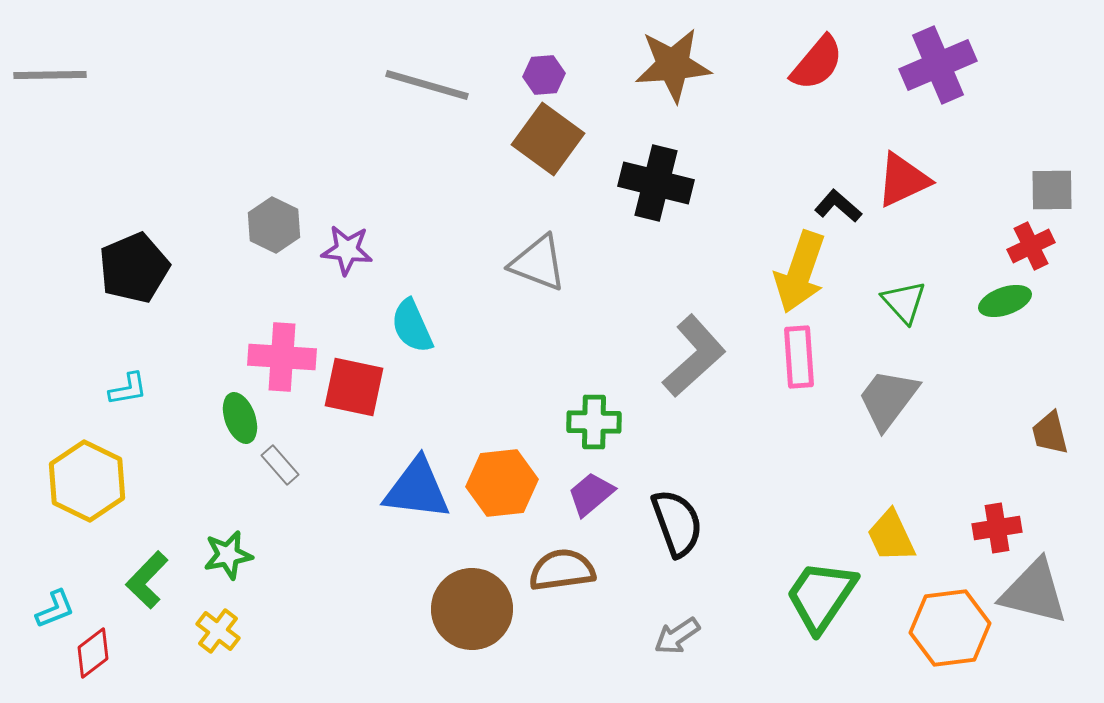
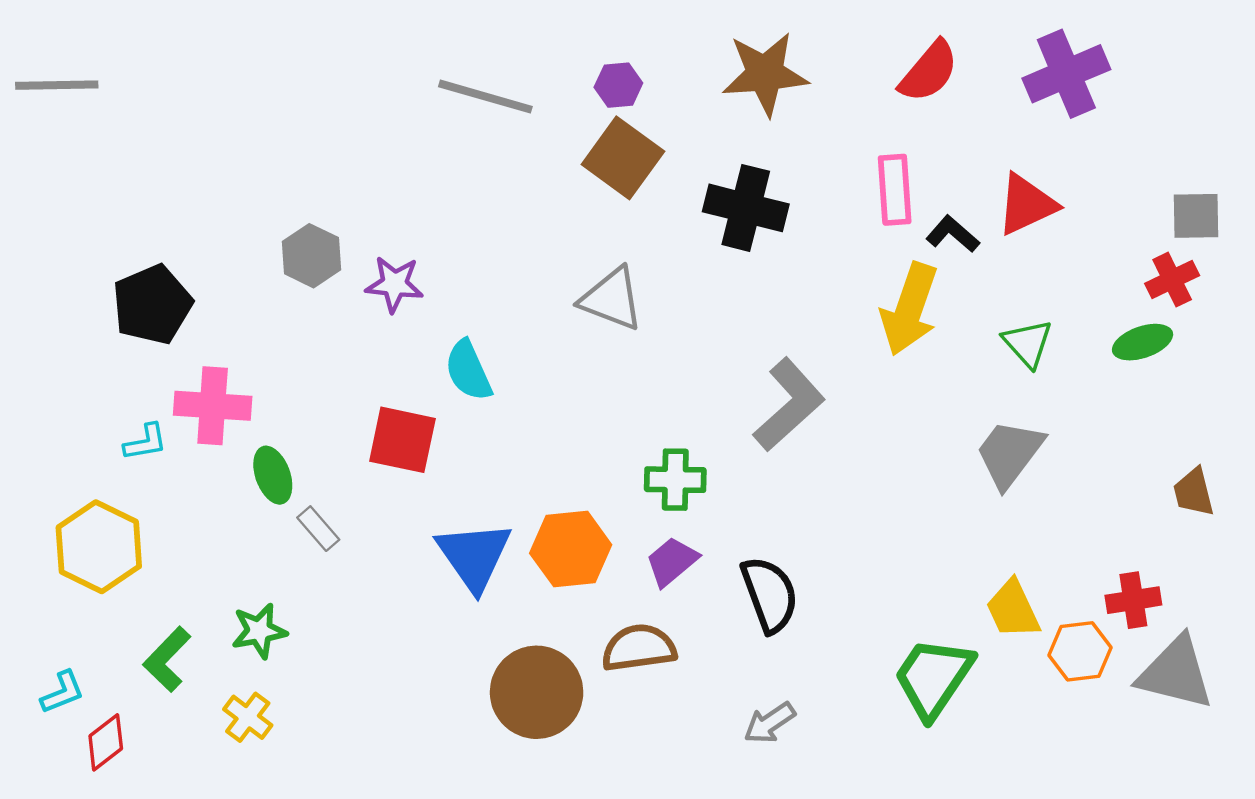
pink cross: (282, 357) -> (213, 406), moved
pink rectangle: (799, 357) -> (895, 190), moved
blue triangle: (417, 489) -> (474, 556), turned 48
orange hexagon: (950, 628) -> (1080, 651), moved, size x0.7

